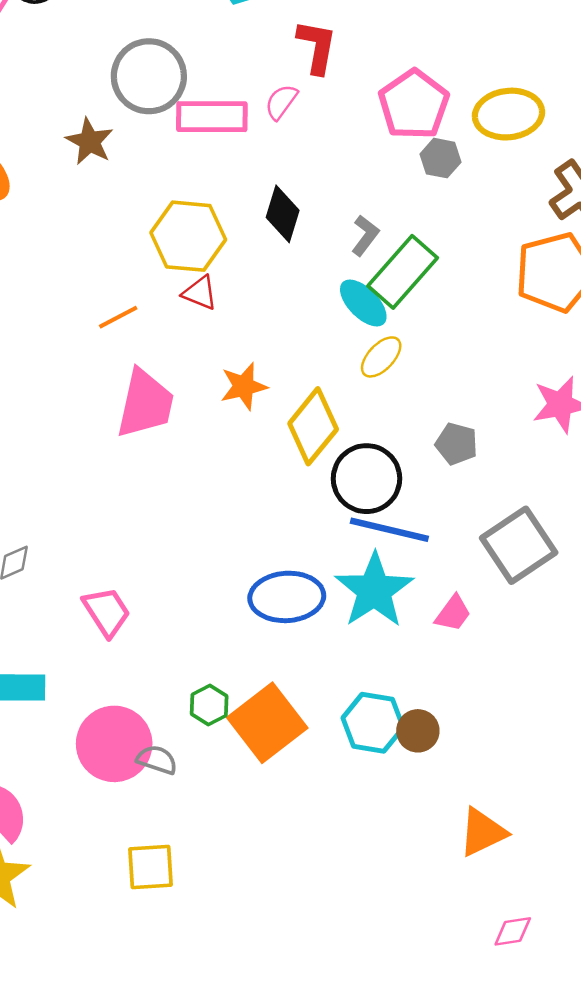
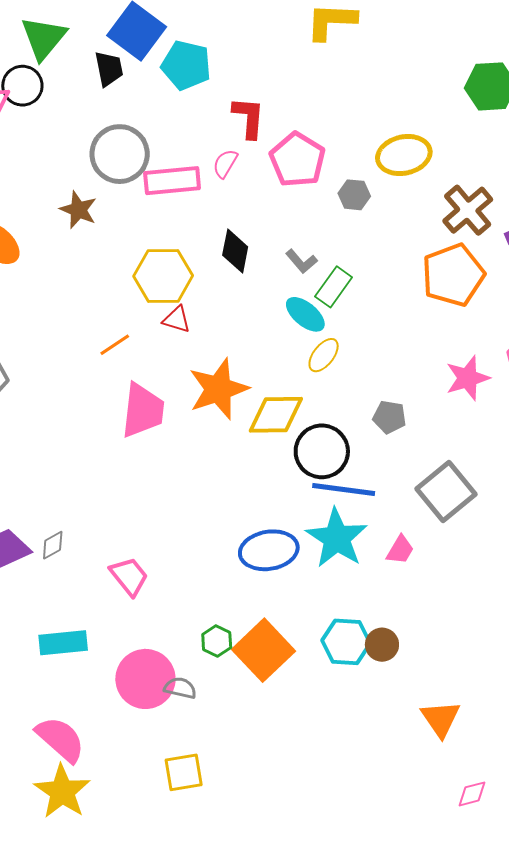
pink pentagon: (414, 105) -> (297, 160), moved
gray L-shape: (365, 235) -> (301, 261), turned 108
green rectangle: (403, 272) -> (334, 287), size x0.7
orange star: (244, 386) -> (218, 389), size x1.6
yellow diamond: (313, 426) -> (276, 415), turned 56
orange triangle: (482, 832) -> (441, 719), turned -33

